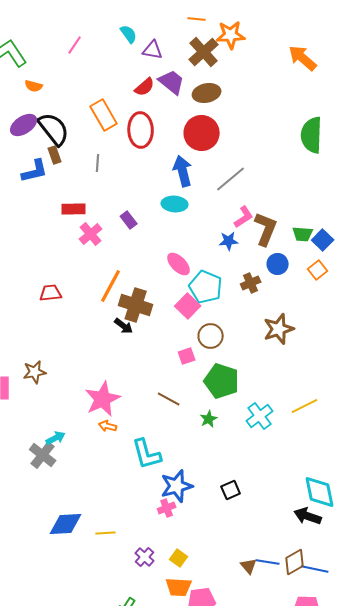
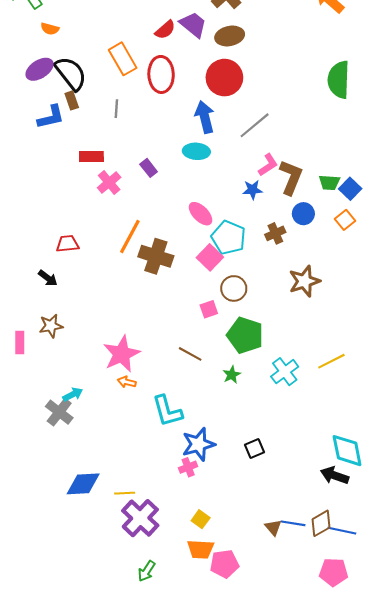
black arrow: (124, 326) -> (48, 278), moved
purple cross: (145, 557) -> (140, 518), moved, size x1.8

